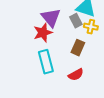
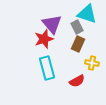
yellow cross: (91, 27) -> (92, 63), moved
brown rectangle: (78, 48) -> (78, 44), moved

